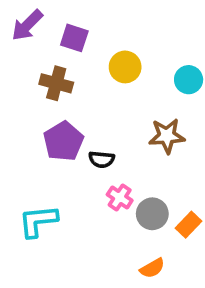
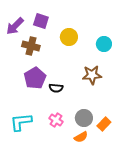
purple arrow: (27, 25) -> (15, 26), moved
pink cross: (120, 197) -> (56, 120), moved
orange semicircle: (152, 268) -> (81, 137), moved

